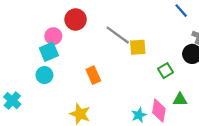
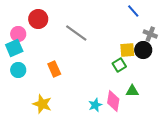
yellow square: (138, 47) -> (127, 50), moved
cyan circle: (44, 75) -> (18, 70), moved

